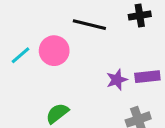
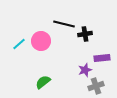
black cross: (140, 15) -> (85, 34), moved
purple star: (117, 80) -> (85, 70), moved

